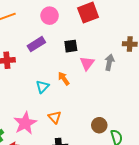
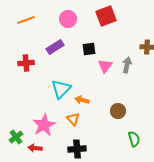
orange arrow: (64, 79) -> (82, 100), moved, turned -40
cyan triangle: (42, 87) -> (61, 89), size x1.5
brown circle: (99, 125) -> (118, 111), moved

